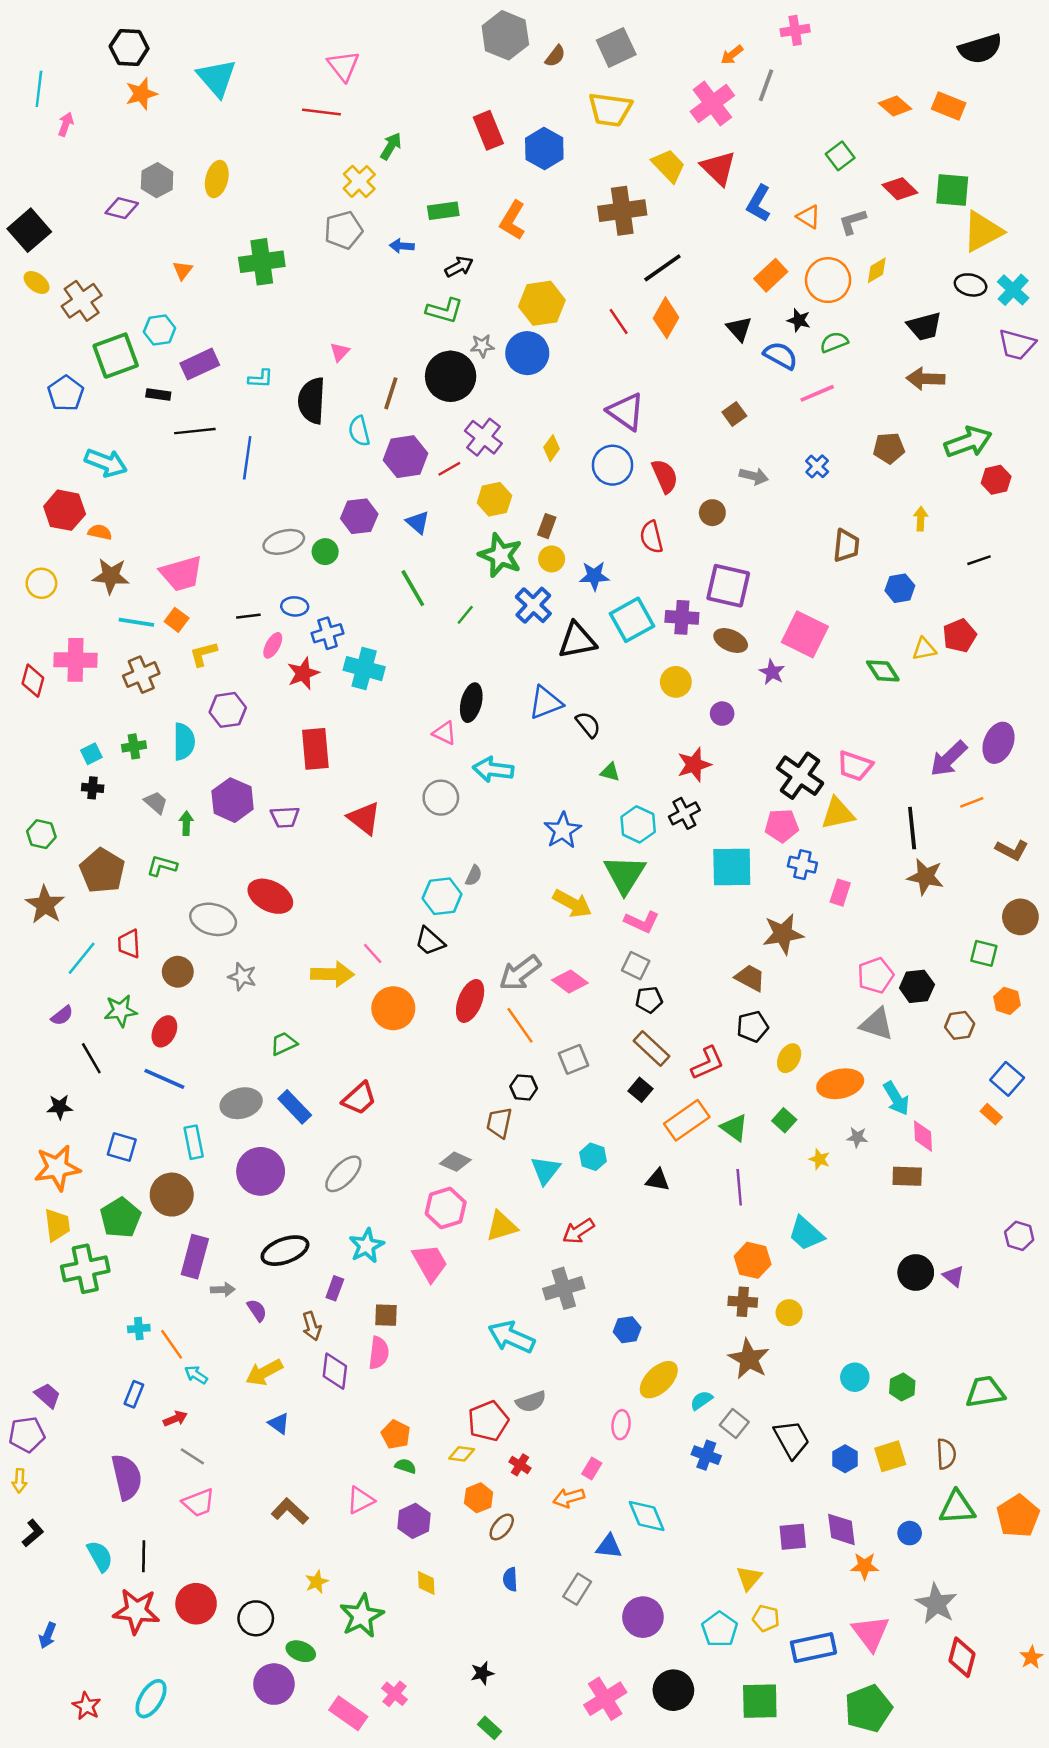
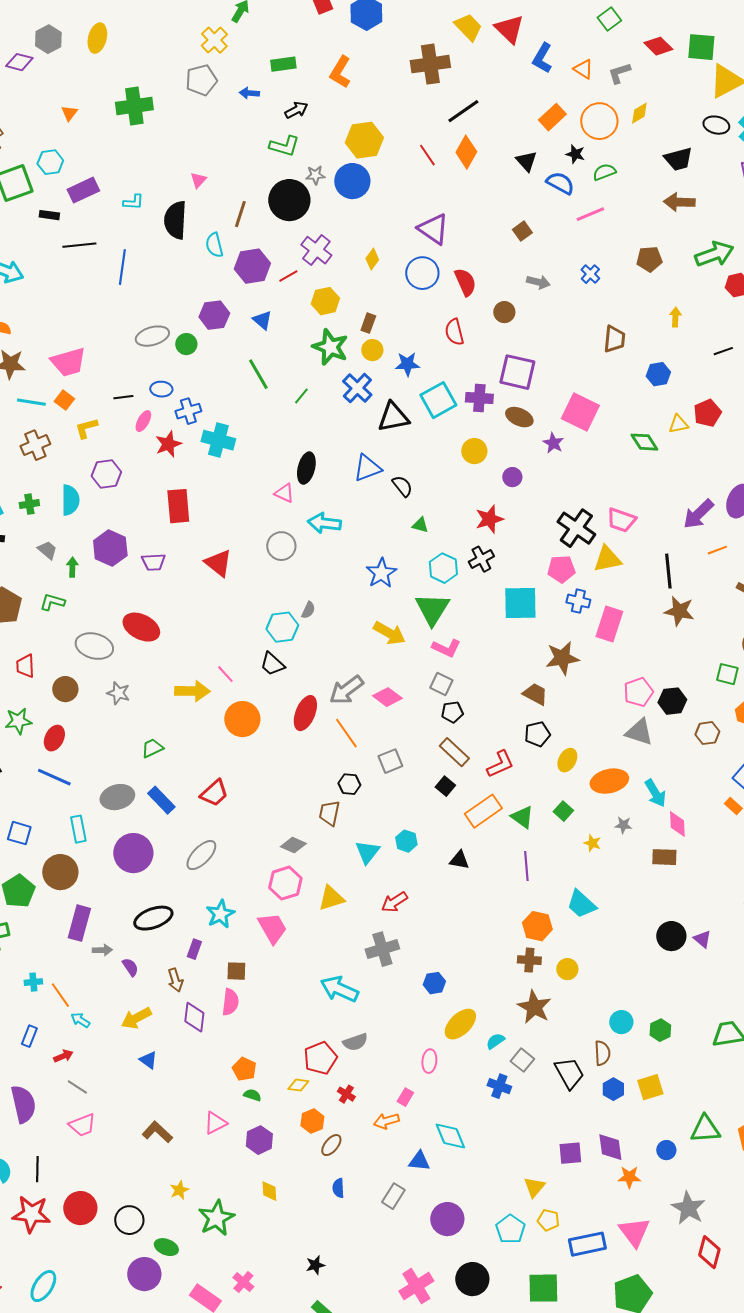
pink rectangle: (840, 893) -> (609, 624), size x1.6
brown semicircle: (946, 1454) -> (602, 1053), moved

